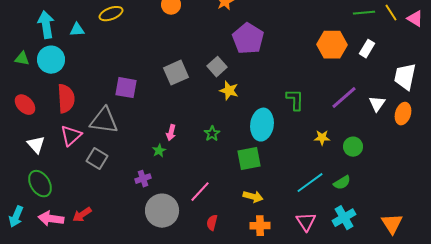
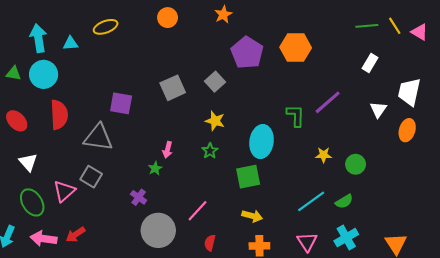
orange hexagon: (332, 45) -> (296, 48), moved
yellow star: (229, 91) -> (215, 121), moved
purple line: (344, 98) -> (328, 102), moved
white triangle: (377, 104) -> (378, 109), moved
pink triangle: (71, 136) -> (64, 191), moved
purple cross: (143, 179) -> (139, 197), turned -35

